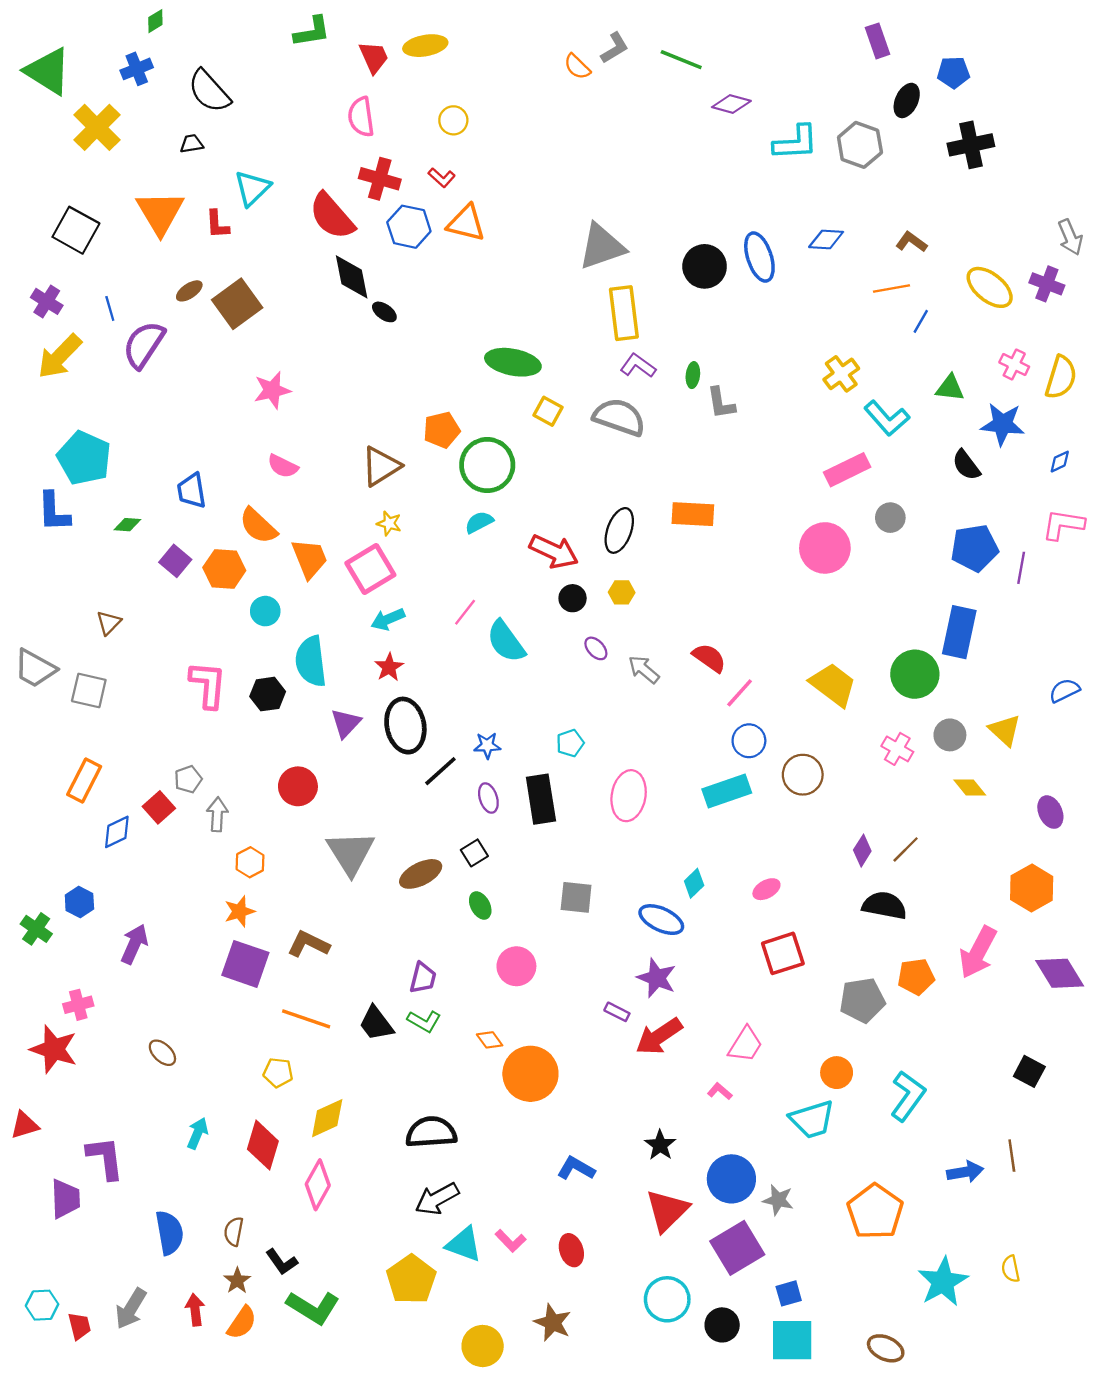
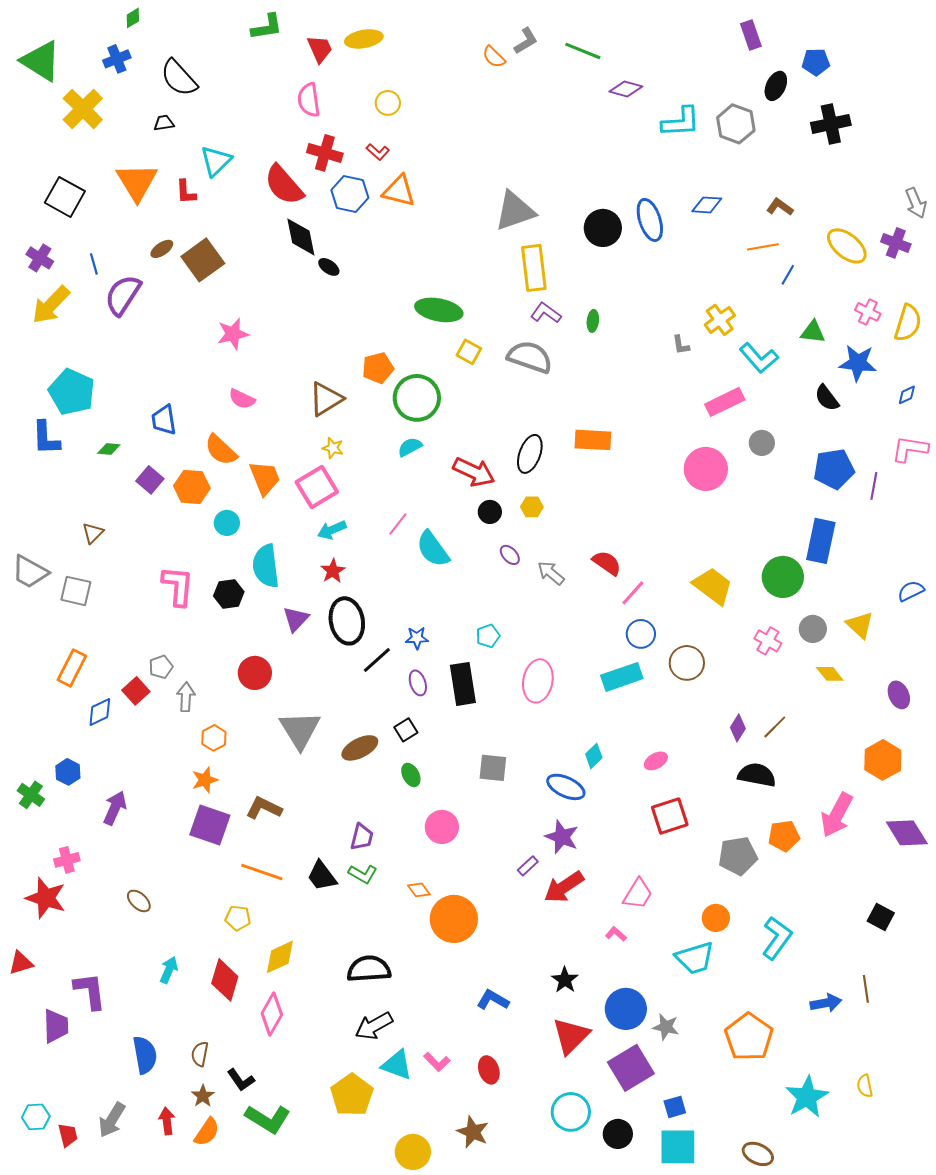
gray L-shape: (721, 403) -> (681, 345), moved, size x0.7
purple rectangle: (617, 1012) -> (528, 866), turned -70

